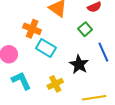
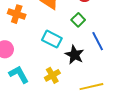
orange cross: (32, 29) -> (17, 14), moved
cyan rectangle: (46, 48) -> (52, 39), moved

